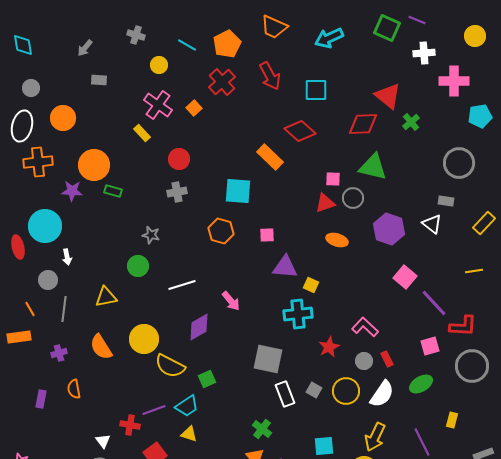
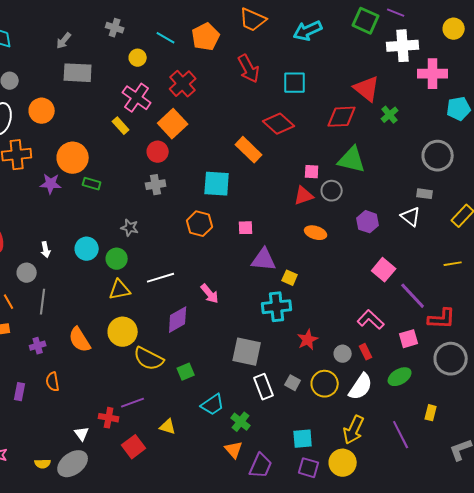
white cross: (424, 53) -> (403, 46), size x1.4
gray rectangle: (99, 80) -> (78, 73), size x1.8
red cross: (222, 82) -> (183, 84), moved
orange square: (194, 108) -> (173, 124), moved, size x1.8
cyan circle: (45, 226) -> (87, 249), moved, size x0.7
purple hexagon: (389, 229) -> (368, 222), size x0.7
yellow triangle: (106, 297) -> (120, 290), moved
pink L-shape: (365, 327) -> (371, 320), moved
cyan trapezoid: (187, 406) -> (213, 405), moved

